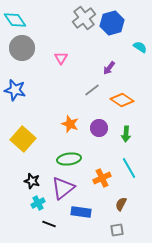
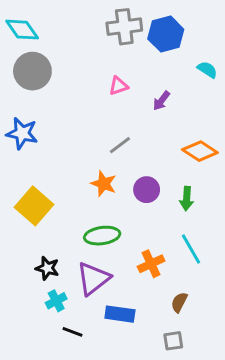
gray cross: (84, 18) -> (124, 27), turned 30
pink triangle: (61, 58) -> (118, 86), moved, turned 40
gray line: (92, 90) -> (120, 145), moved
orange diamond: (122, 100) -> (200, 151), moved

